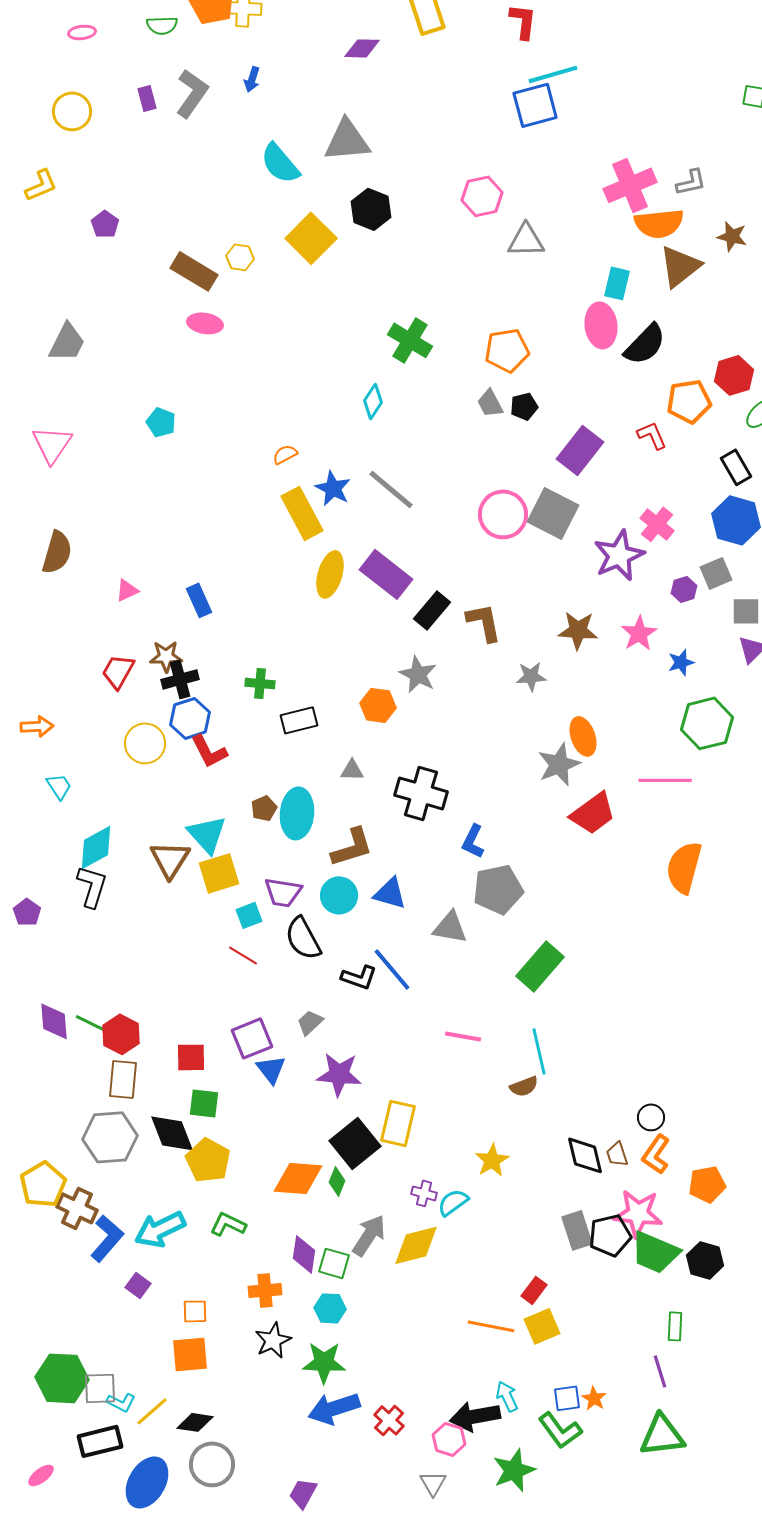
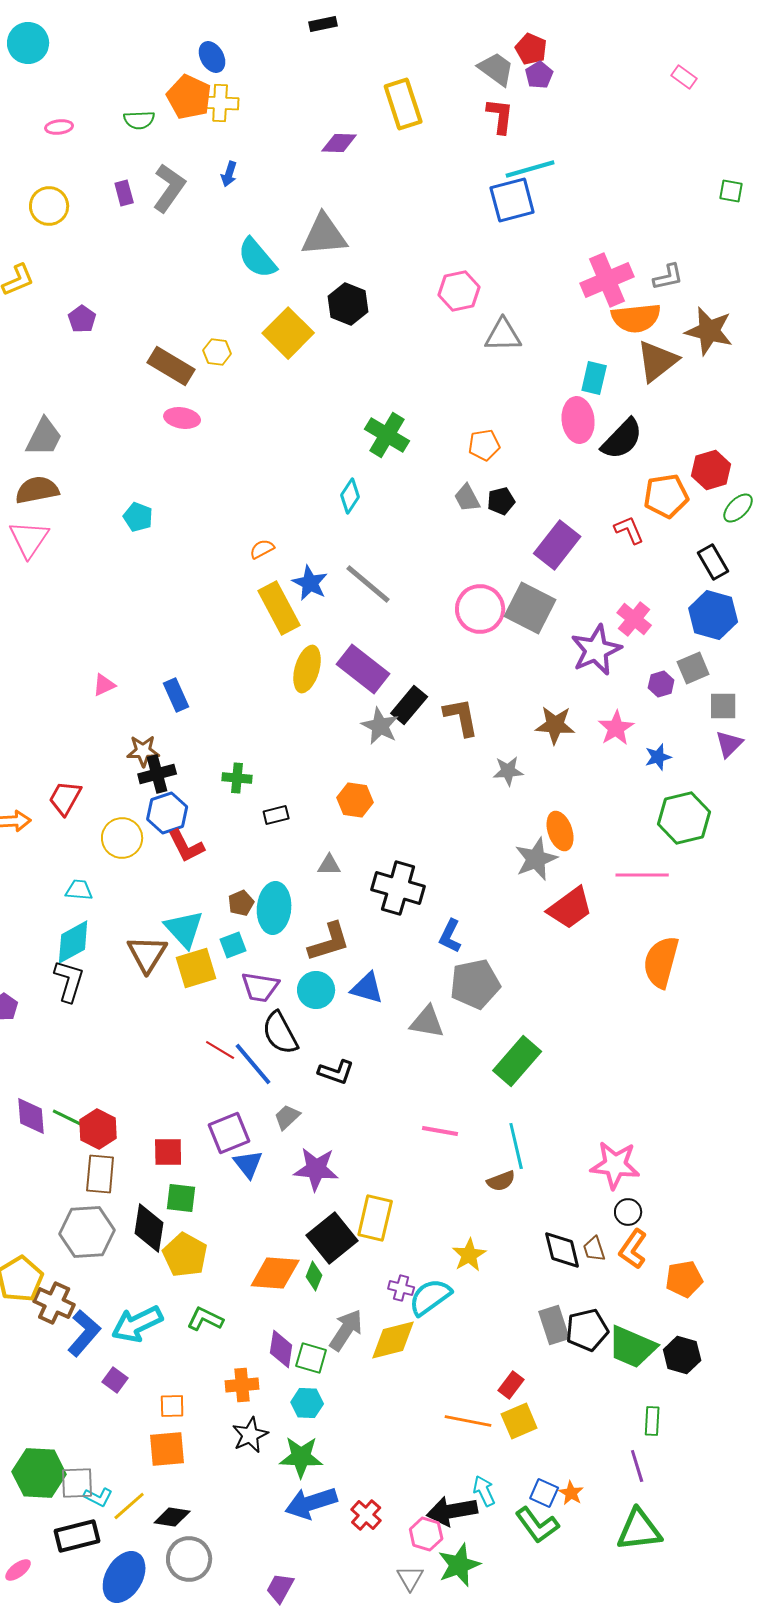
brown star: (732, 236) -> (709, 331), size x1.6
orange pentagon: (507, 350) -> (484, 445), size x0.7
brown semicircle: (57, 552) -> (37, 490), moved, turned -117
red trapezoid: (118, 671) -> (65, 798), moved
gray star: (418, 674) -> (380, 726), moved
black rectangle: (299, 720) -> (276, 815), size x0.7
cyan trapezoid: (59, 786) -> (79, 890), moved, turned -52
cyan square: (249, 915) -> (233, 945), moved
blue line: (392, 969) -> (253, 1064), moved
black diamond: (172, 1133) -> (149, 1228), turned 30
cyan semicircle: (453, 1202) -> (430, 1297), size x1.4
pink star: (638, 1213) -> (615, 1165), moved
blue square: (567, 1398) -> (544, 1493), turned 32
green star: (514, 1470) -> (459, 1565), moved

